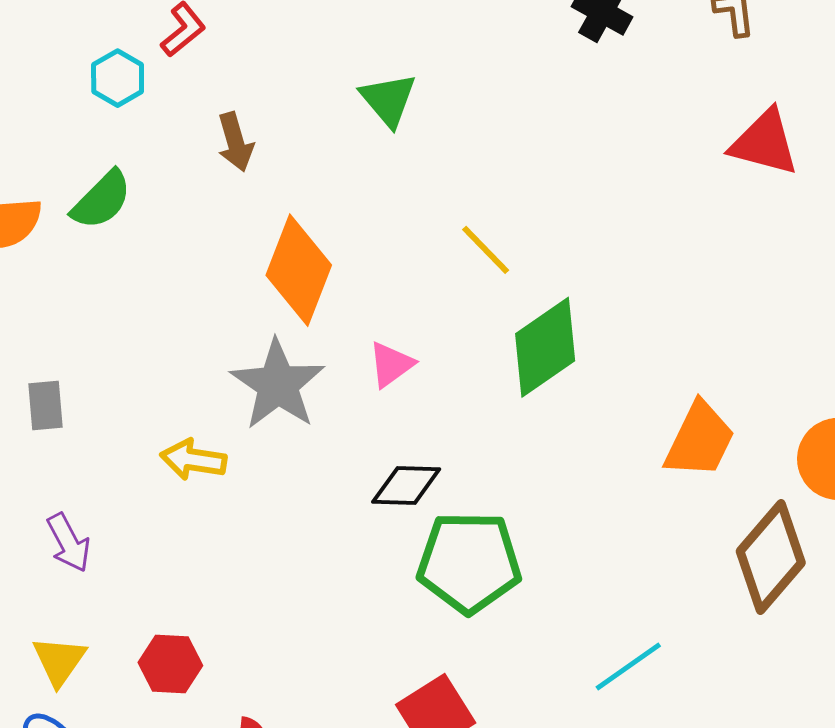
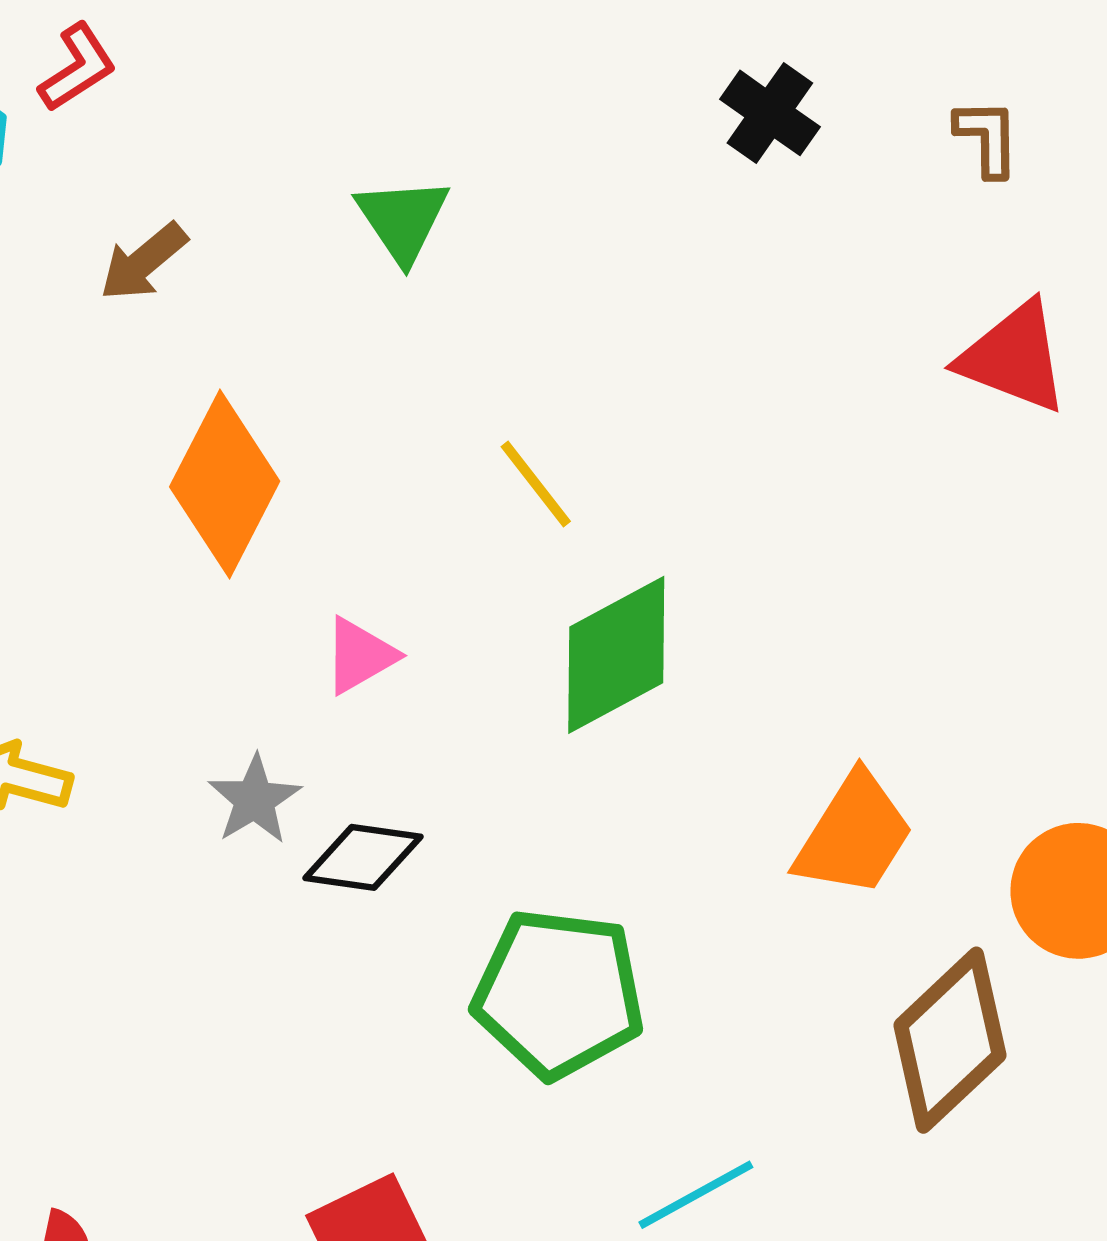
brown arrow: (235, 142) -> (143, 262), turned 60
gray star: (278, 385) -> (254, 800), moved, size x0.6
green pentagon: (469, 562) -> (559, 993), moved

